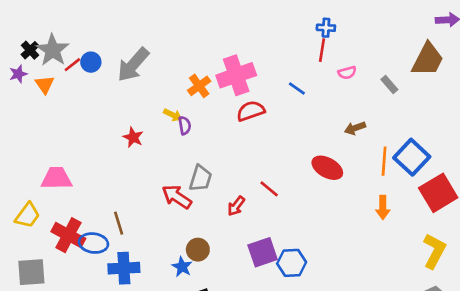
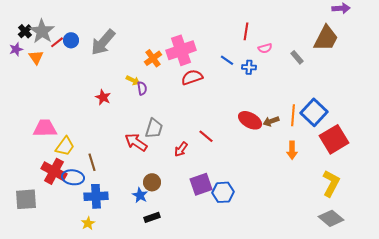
blue cross: (326, 28) -> (249, 67), moved
brown arrow: (355, 128) -> (271, 121), moved
yellow trapezoid: (27, 215) -> (65, 146), moved

